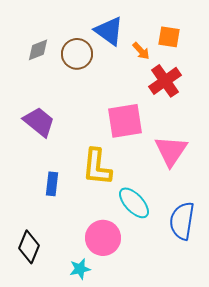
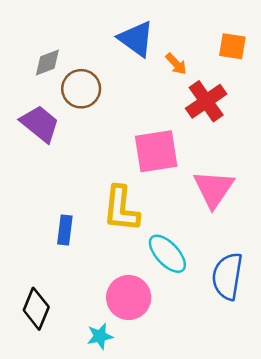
orange square: (169, 37) -> (232, 46), moved
brown circle: (77, 54) -> (81, 89), moved
purple trapezoid: (39, 122) -> (40, 124), moved

